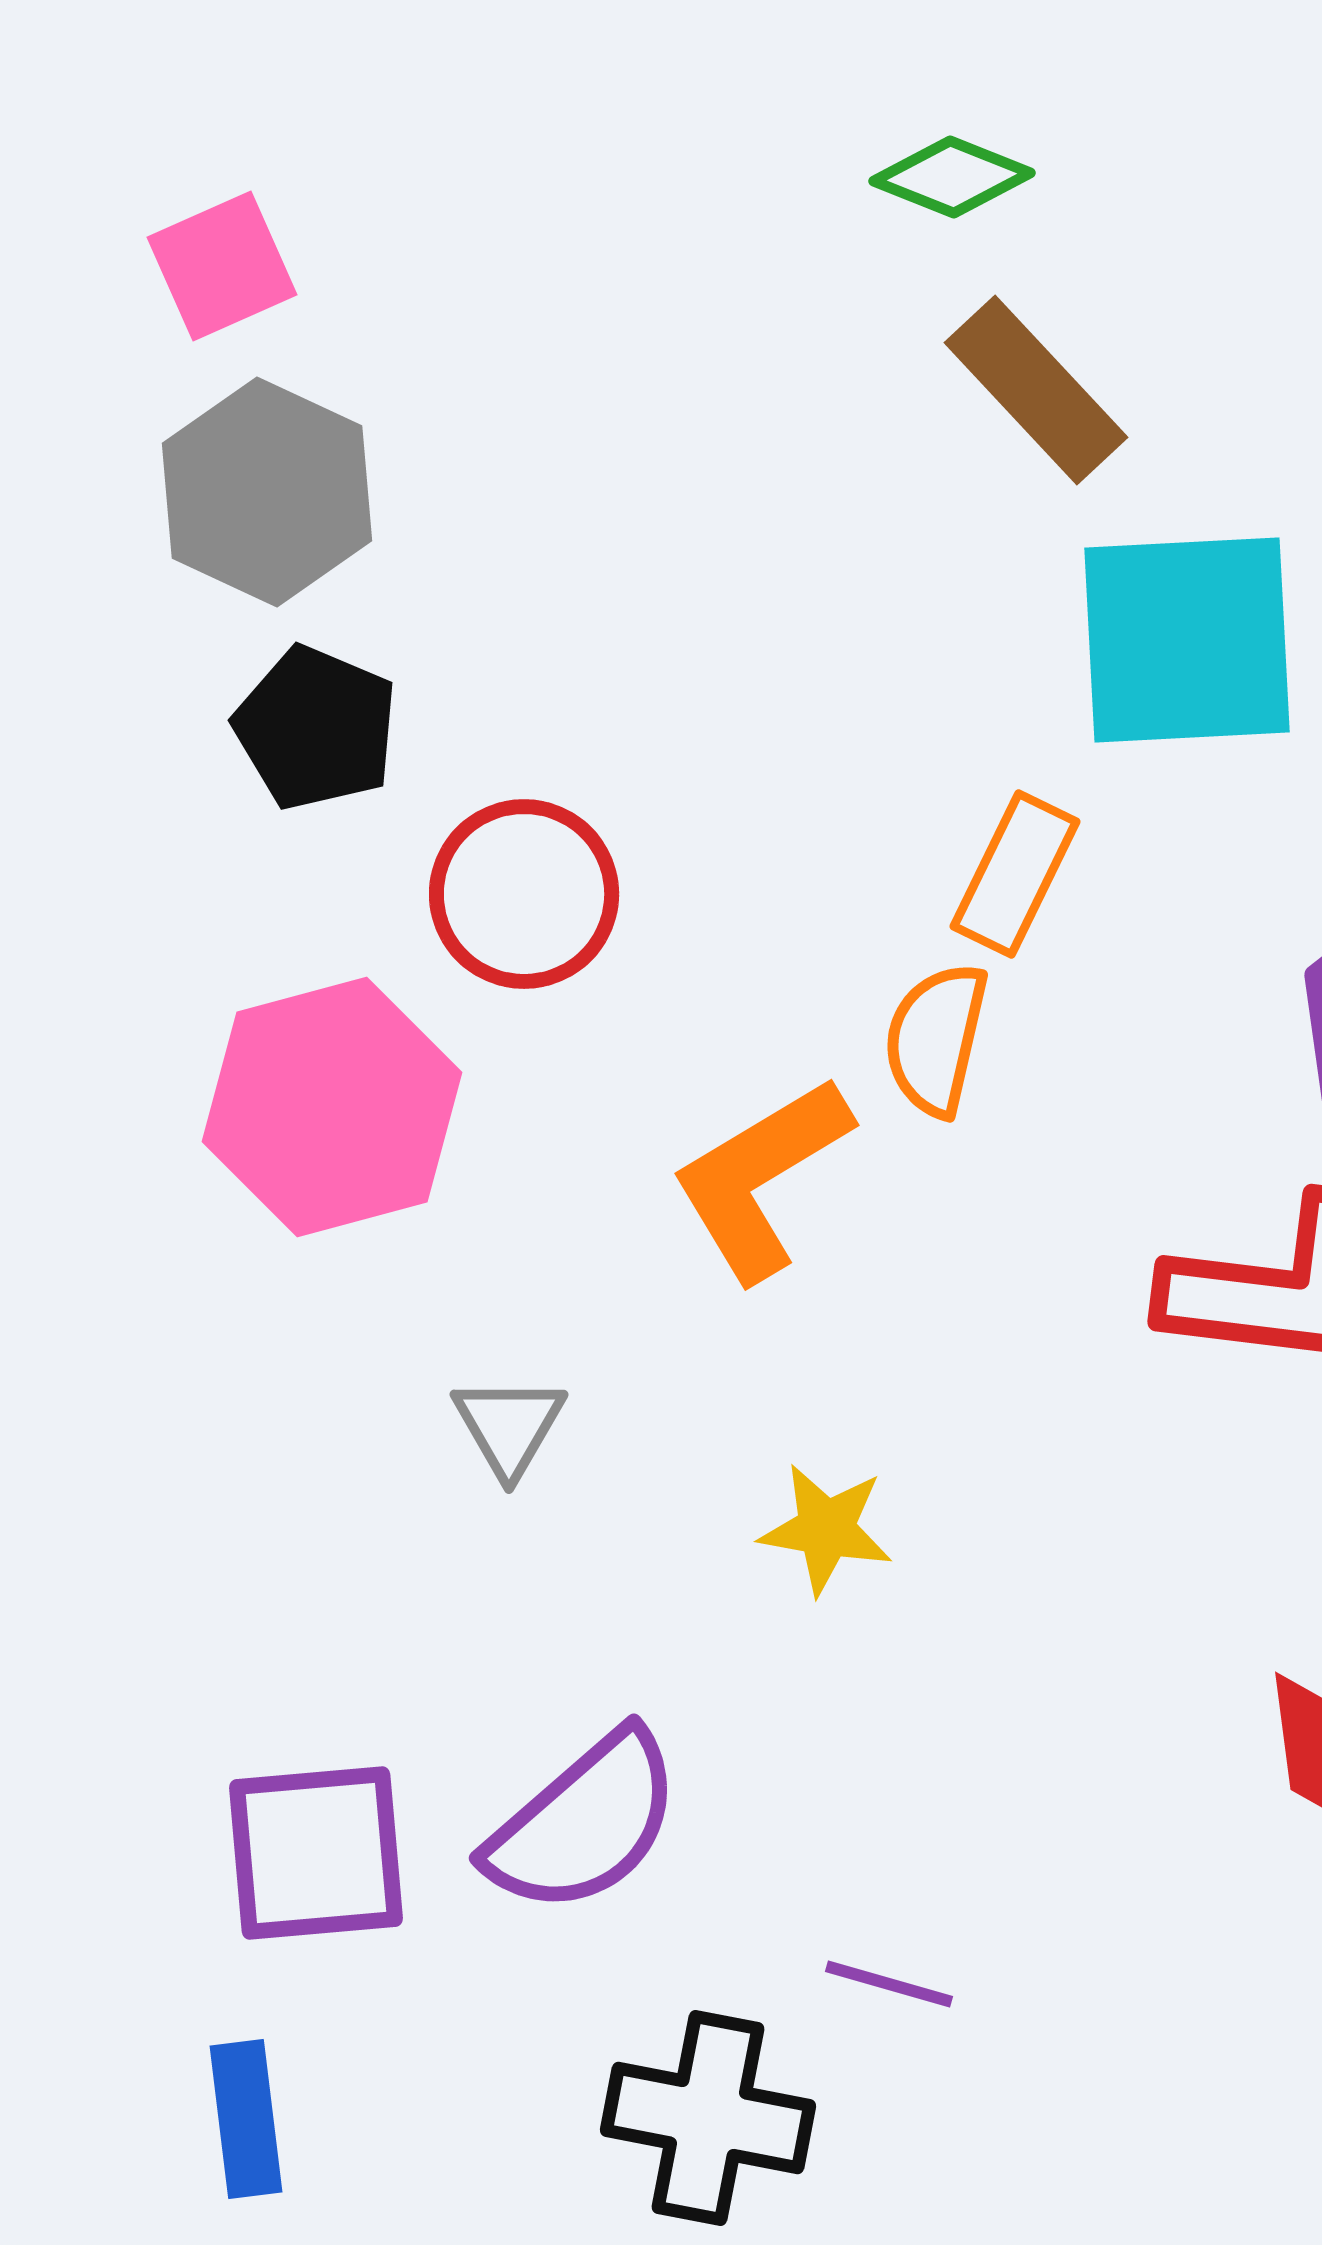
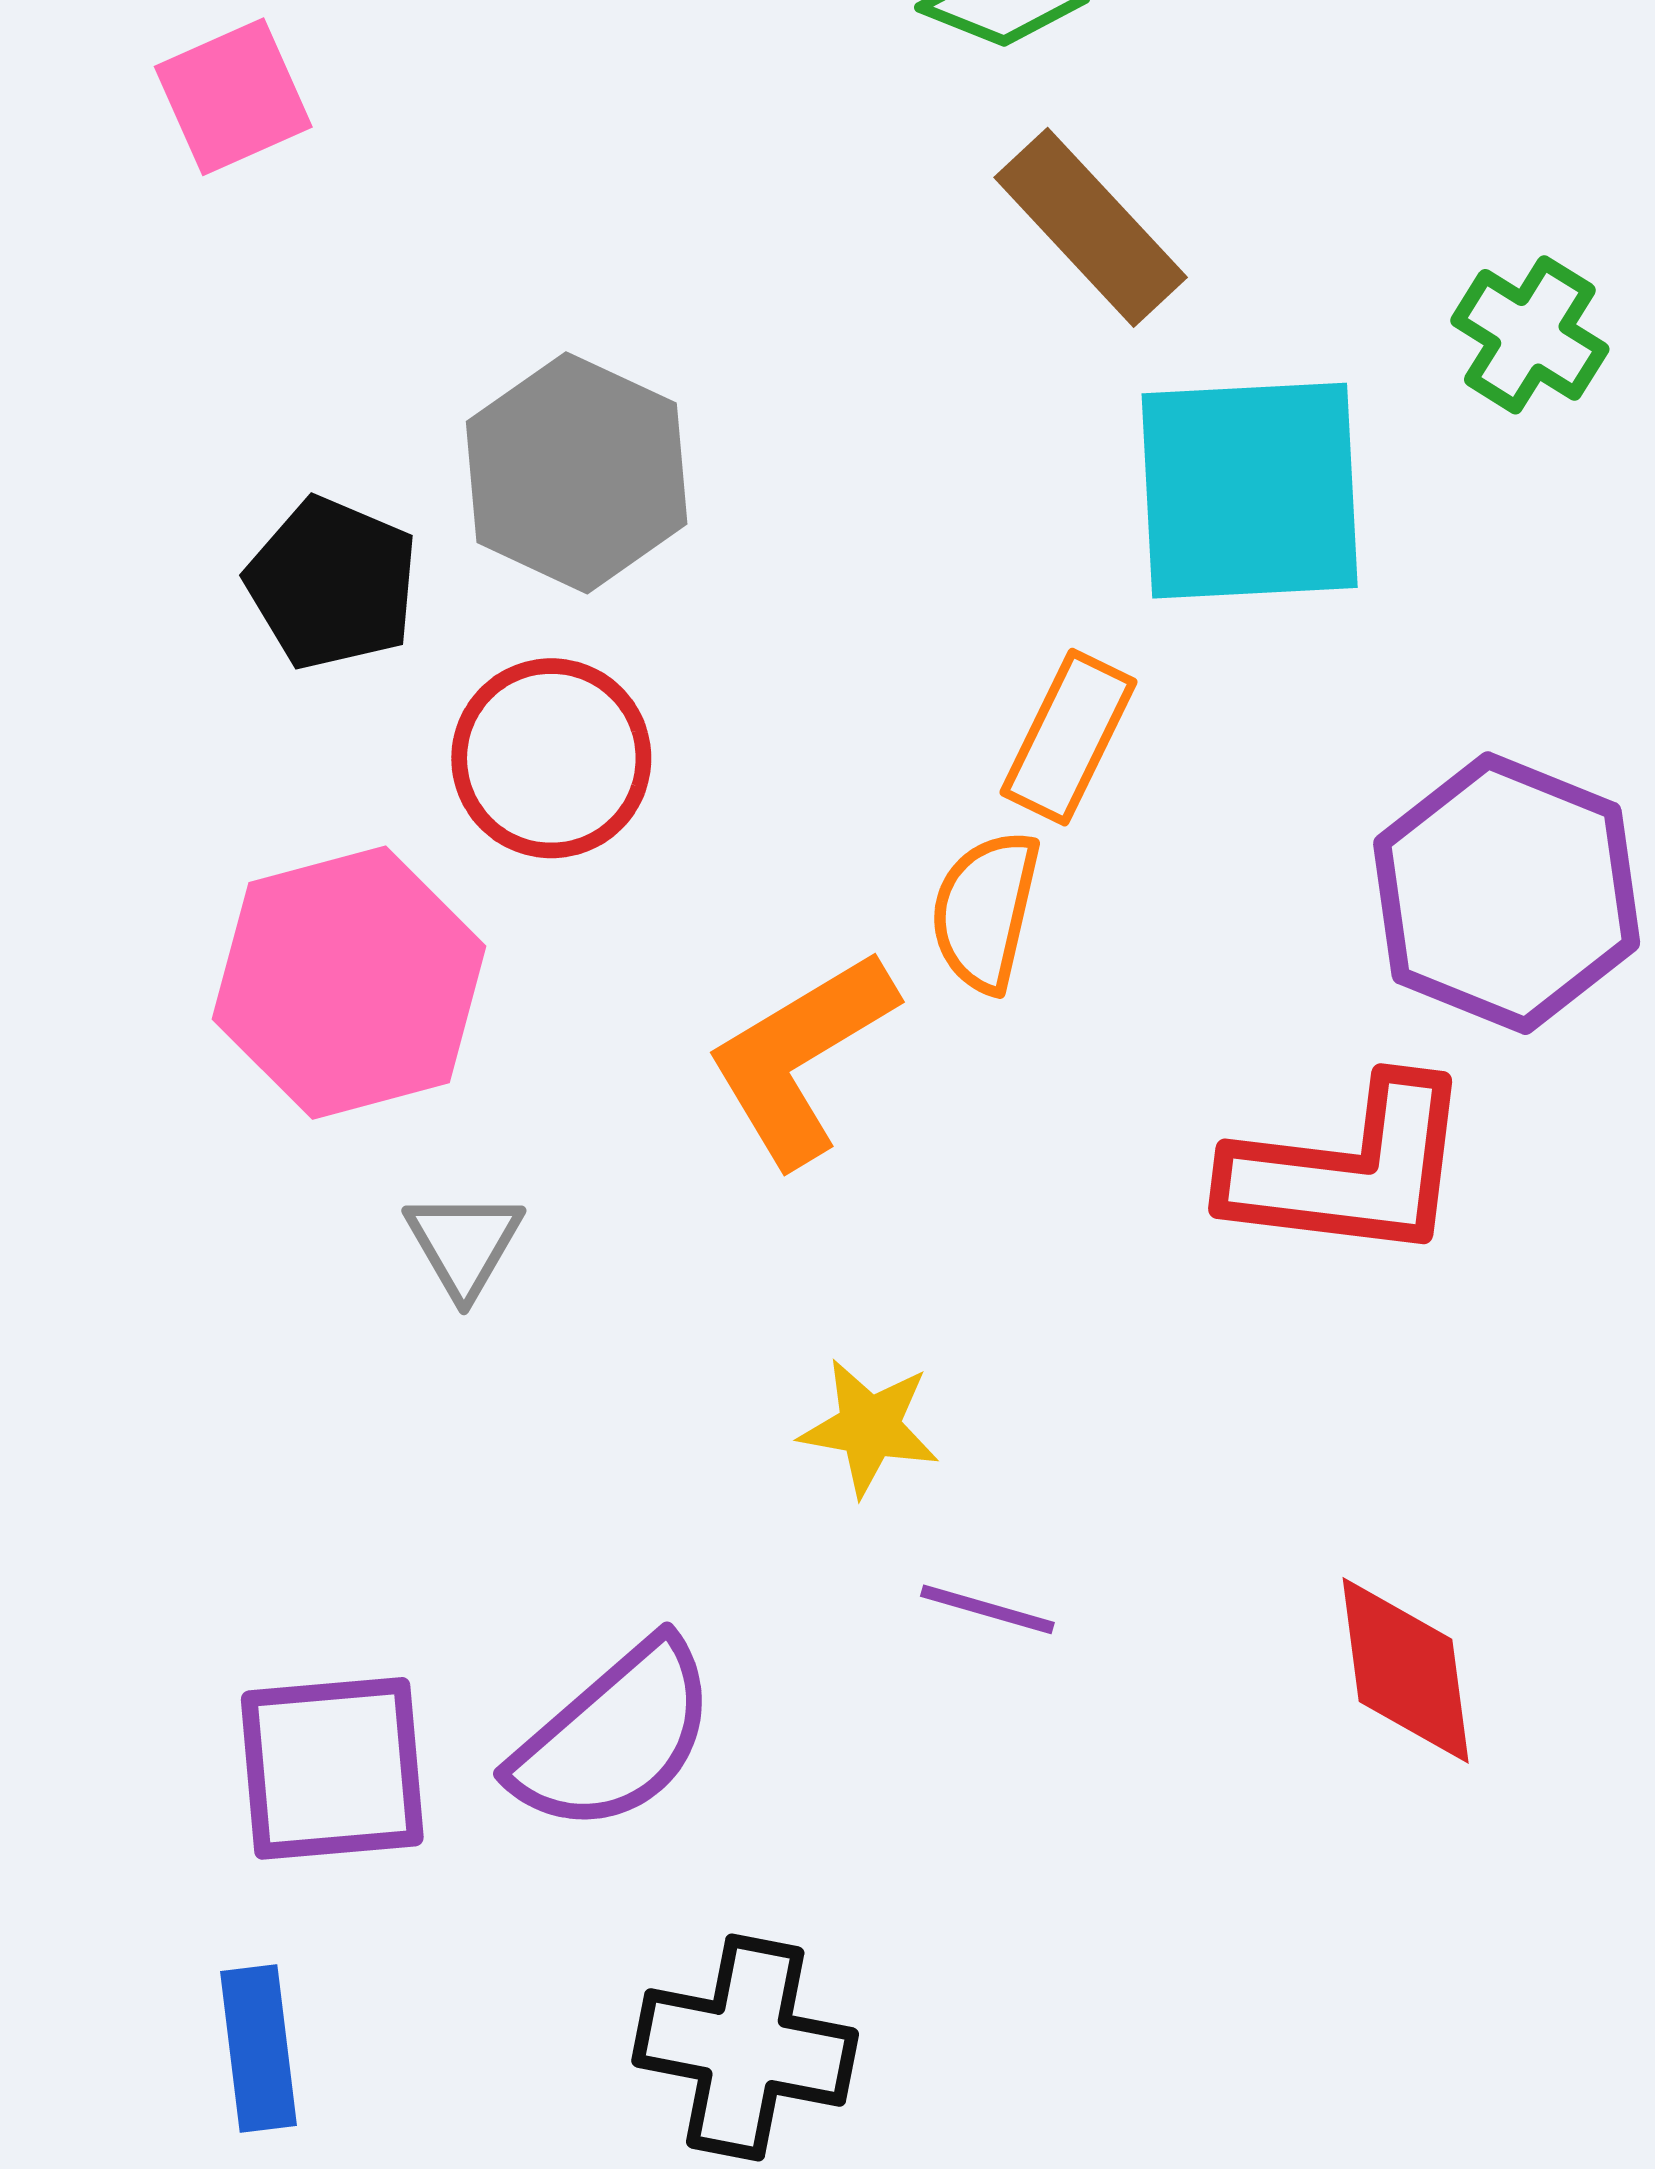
gray hexagon: (267, 492) -> (577, 473), moved
gray triangle: (509, 1426) -> (464, 1244), moved
purple line: (889, 1984) -> (987, 1609), moved

